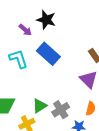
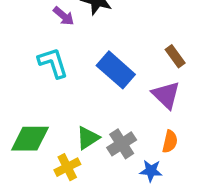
blue rectangle: (48, 54) -> (116, 70), moved

